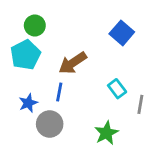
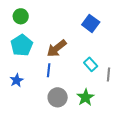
green circle: (35, 25) -> (21, 16), moved
blue star: (28, 103) -> (17, 80), moved
gray circle: (50, 124) -> (58, 97), moved

